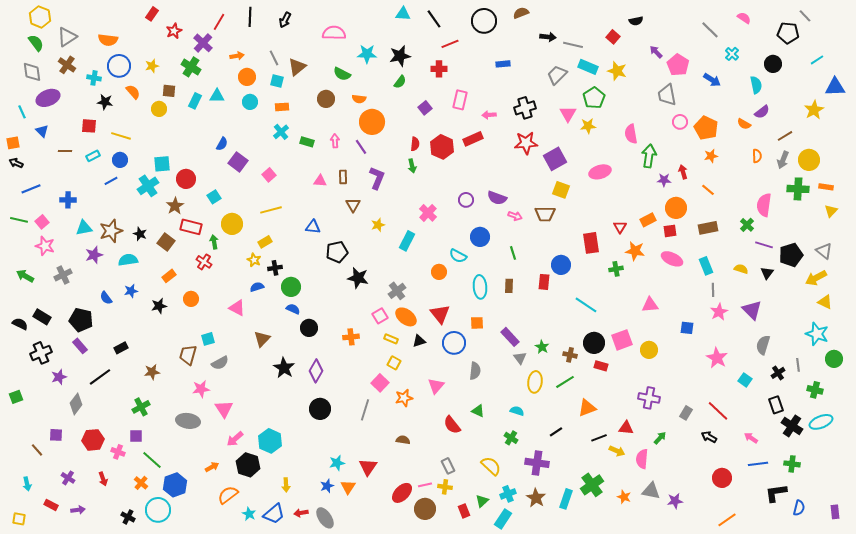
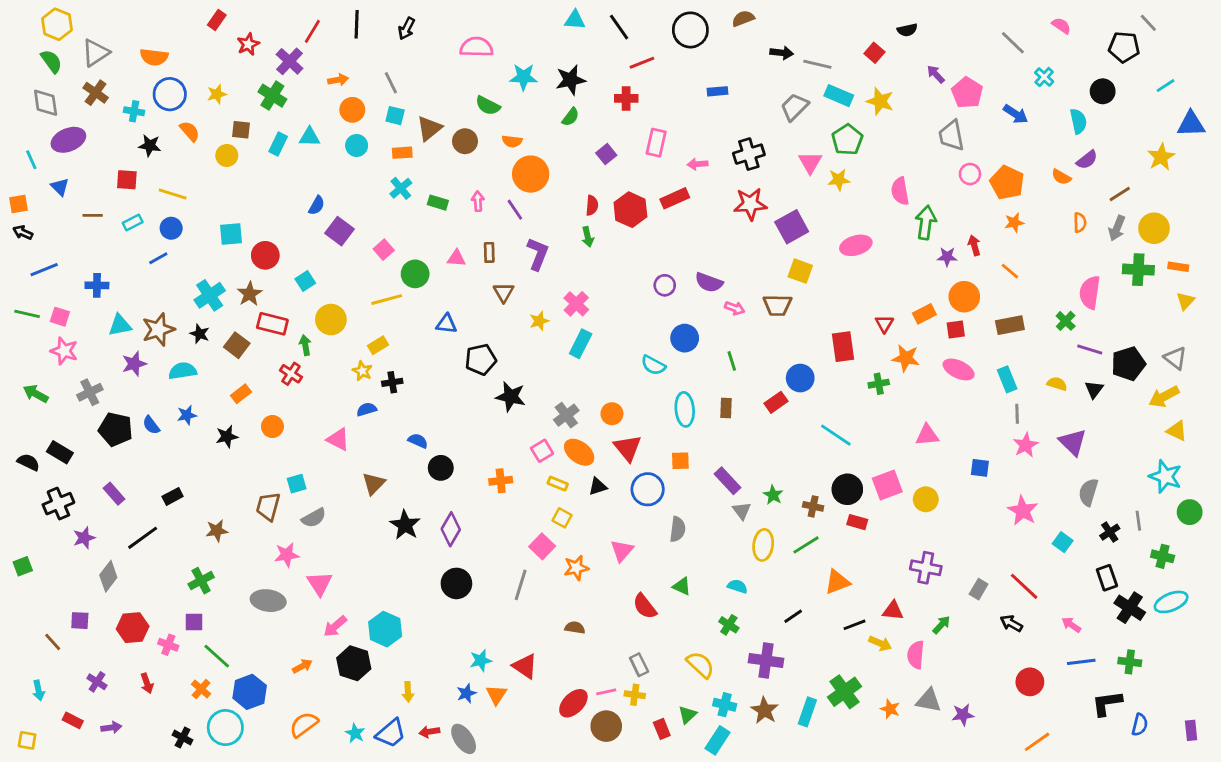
brown triangle: (297, 67) -> (429, 128), moved
cyan cross: (148, 186) -> (210, 295), moved
pink cross: (428, 213) -> (576, 304), moved
pink square: (42, 222) -> (60, 317), turned -32
orange circle: (439, 272) -> (612, 414), moved
red rectangle: (544, 282) -> (776, 402), turned 49
green circle: (291, 287) -> (415, 274), moved
black pentagon: (81, 320) -> (116, 429), moved
red triangle: (368, 467) -> (525, 666), turned -30
cyan cross: (508, 494) -> (725, 705), turned 35
orange semicircle: (228, 495) -> (304, 725), moved

